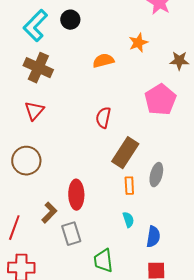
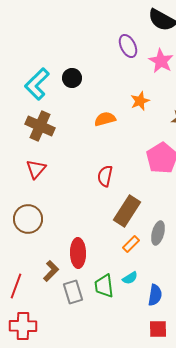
orange rectangle: (129, 186) -> (131, 244), turned 48
cyan semicircle: (128, 220) -> (130, 278), turned 77
green trapezoid: (103, 261) -> (104, 286), moved

